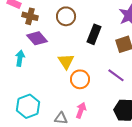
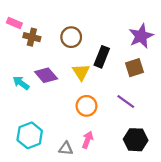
purple diamond: (37, 38) -> (46, 75), moved
cyan arrow: (20, 58) -> (21, 83), turned -63
yellow triangle: (66, 61) -> (81, 72), moved

